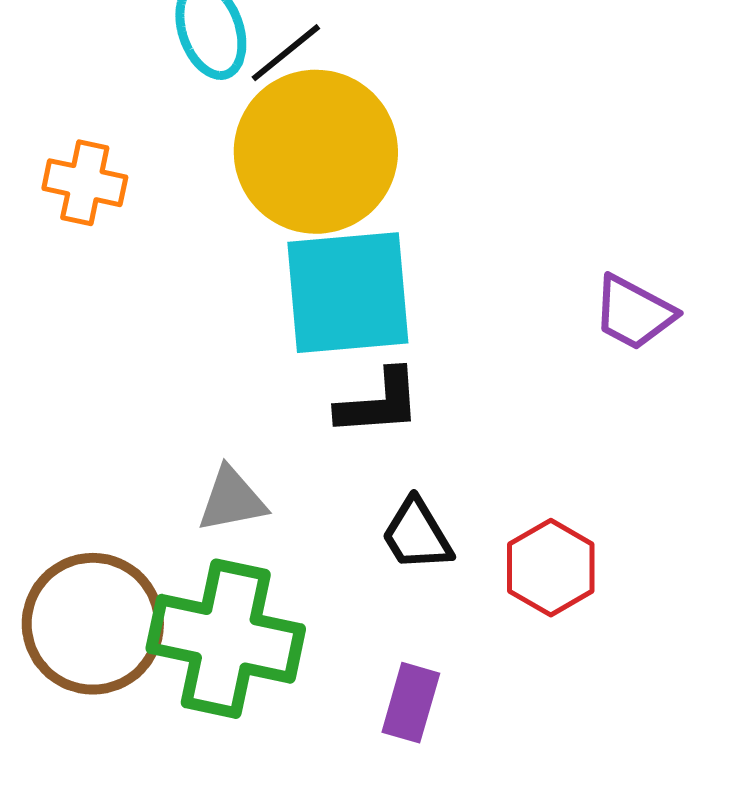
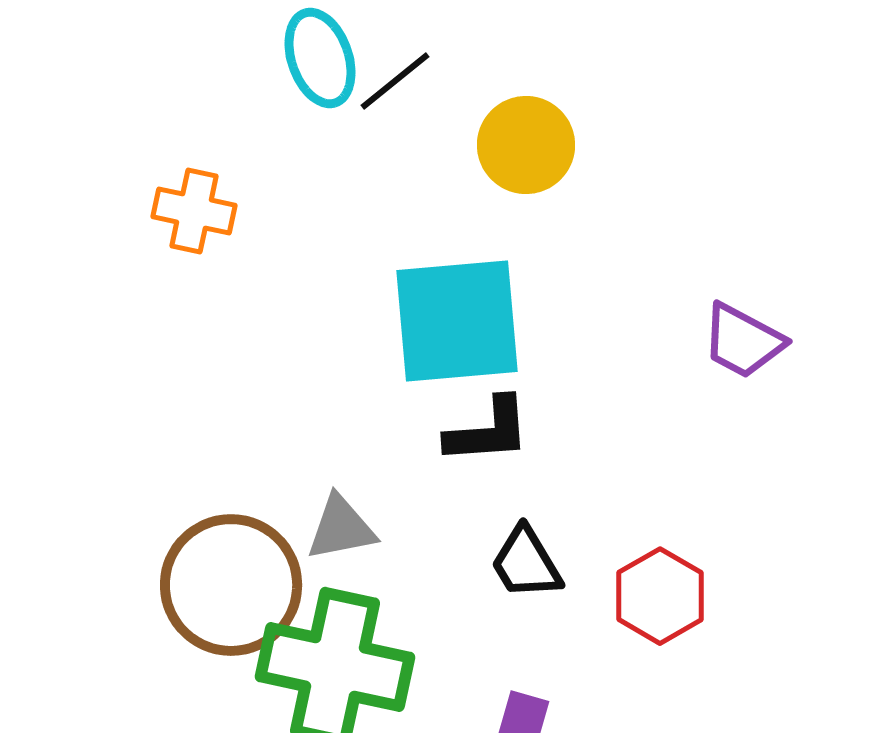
yellow circle: (316, 152) -> (526, 145), moved, size x0.6
brown circle: (93, 624) -> (231, 585), moved

